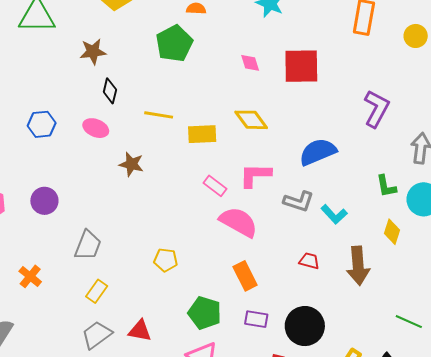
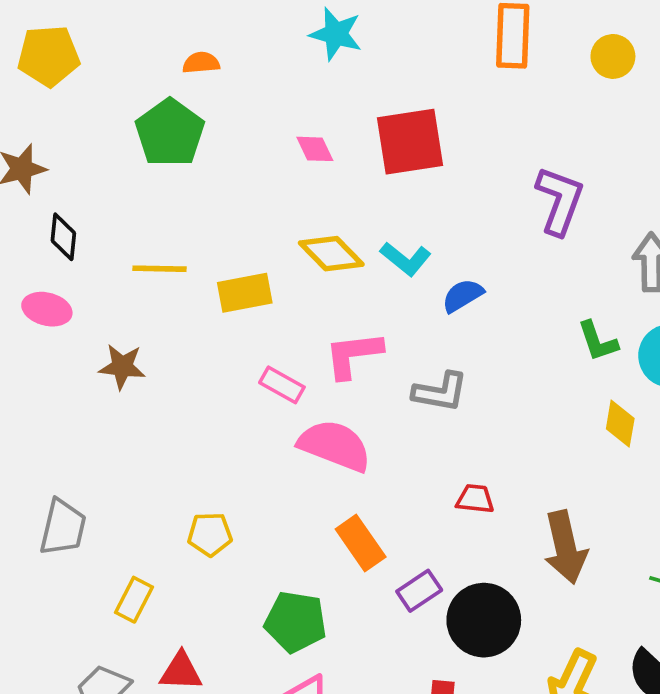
blue semicircle: (318, 152) -> (463, 295), size x0.6
cyan L-shape: (334, 214) -> (406, 259), moved
brown arrow: (358, 266) -> (565, 547), moved
yellow rectangle: (97, 291) -> (134, 600), moved
purple rectangle: (256, 319) -> (419, 591), moved, turned -35

